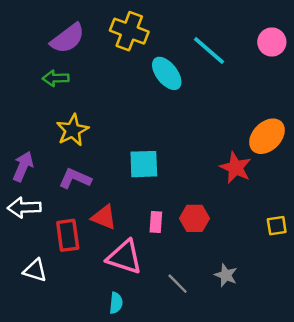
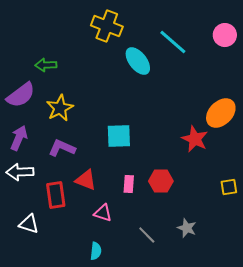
purple semicircle: (68, 38) -> (21, 95), moved
pink triangle: (124, 257) -> (103, 213), size x0.6

